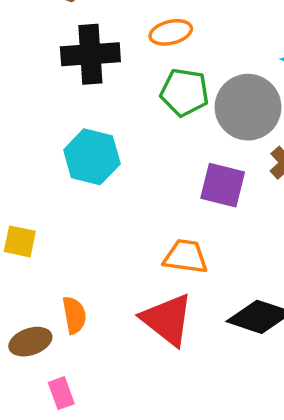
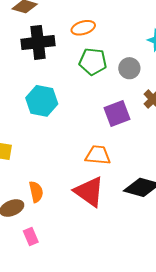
gray circle: (248, 107) -> (129, 68), size x0.6
purple square: (223, 185) -> (117, 113), turned -32

